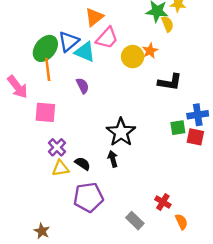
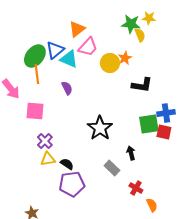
green square: (178, 128) -> (149, 124), size x1.5
black arrow: (113, 159) -> (131, 153), moved
black semicircle: (83, 164) -> (67, 164), moved
gray rectangle: (135, 221) -> (112, 168), moved

